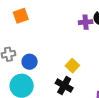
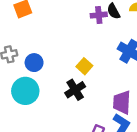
black cross: (64, 86) -> (75, 90), turned 30

